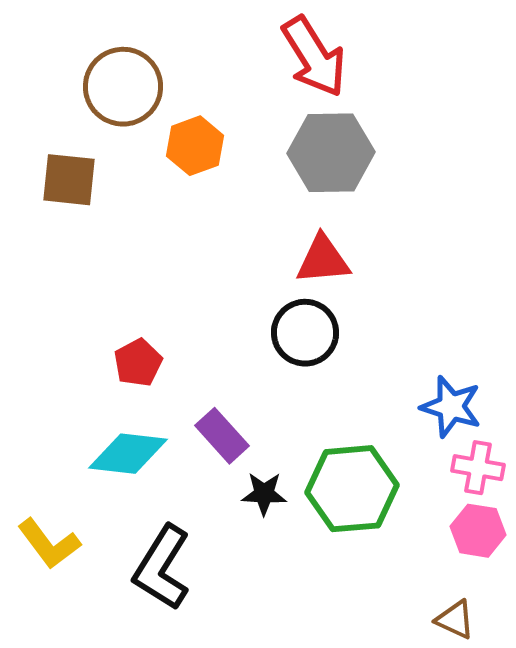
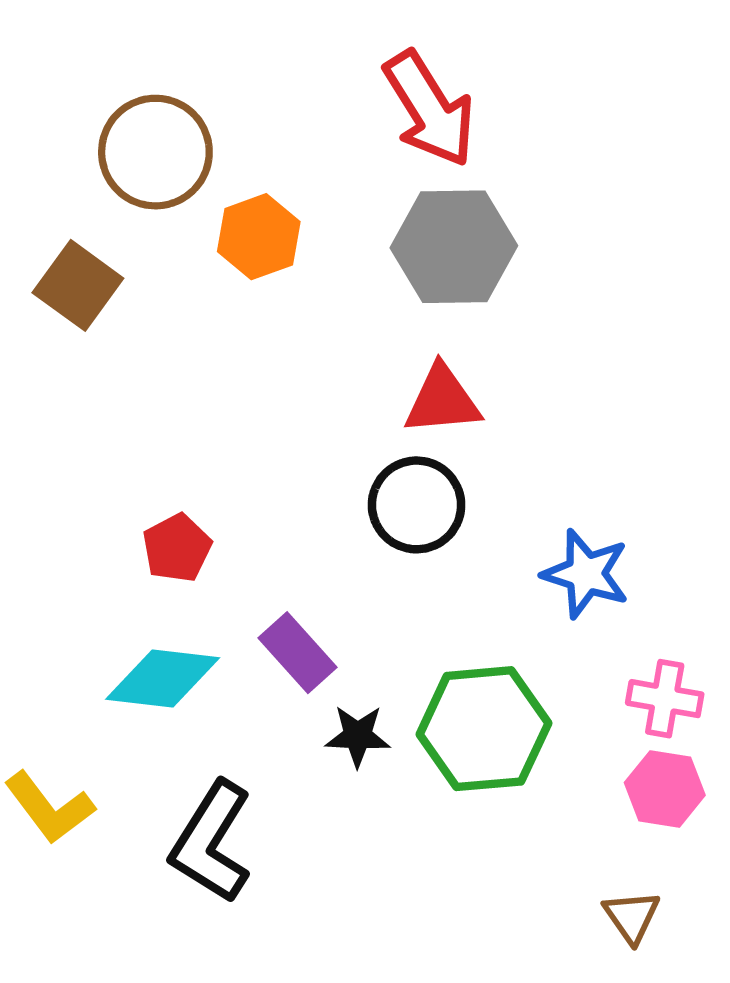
brown square: (69, 180) -> (78, 285), turned 30
blue star: (451, 407) -> (586, 574), moved
brown triangle: (455, 620) -> (632, 917), turned 30

